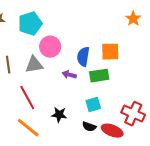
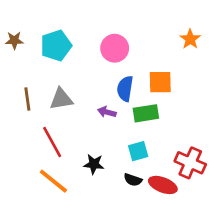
pink circle: (50, 47) -> (115, 48), moved

